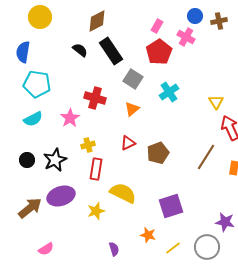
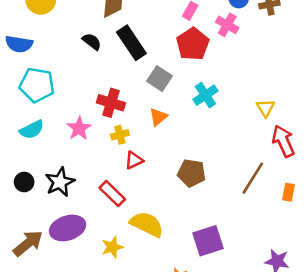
blue semicircle: (23, 52) -> (19, 44), turned -90
red triangle: (128, 143) -> (134, 160), moved
yellow cross: (88, 145) -> (120, 135), moved
brown pentagon: (158, 153) -> (191, 173), turned 30
red rectangle: (96, 169) -> (112, 193), turned -55

